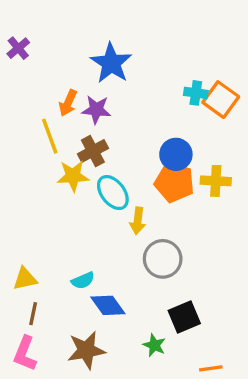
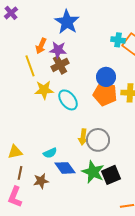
brown cross: (93, 151) -> (60, 65), moved
yellow arrow: (138, 221) -> (83, 137), moved
green star: (154, 345) -> (93, 172), moved, size x1.6
brown star: (86, 350) -> (41, 181), moved, size x0.7

